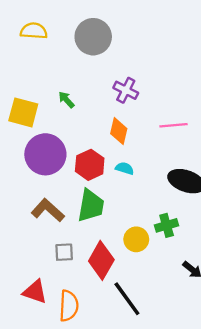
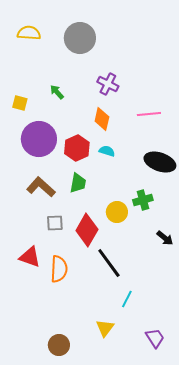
yellow square: (23, 112) -> (20, 103), size x0.6
green trapezoid: (91, 206) -> (78, 183), size x0.7

